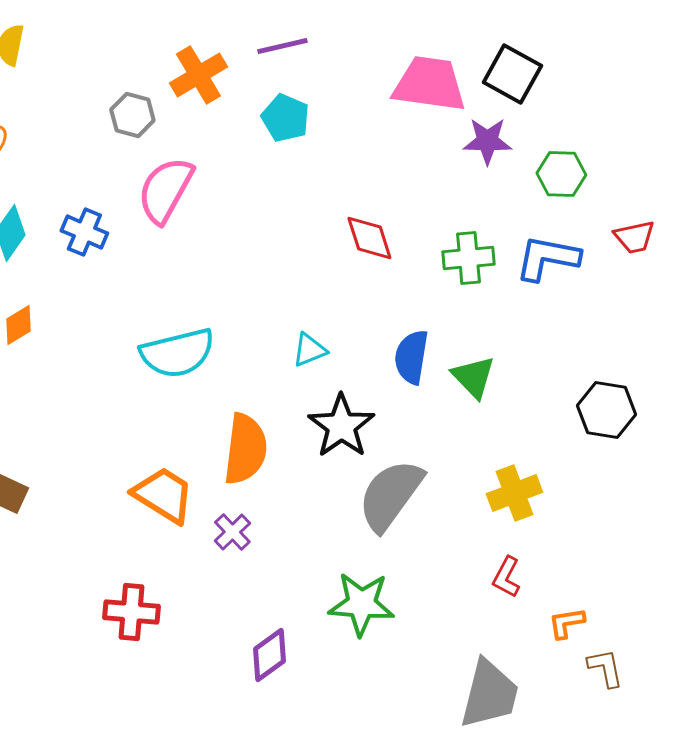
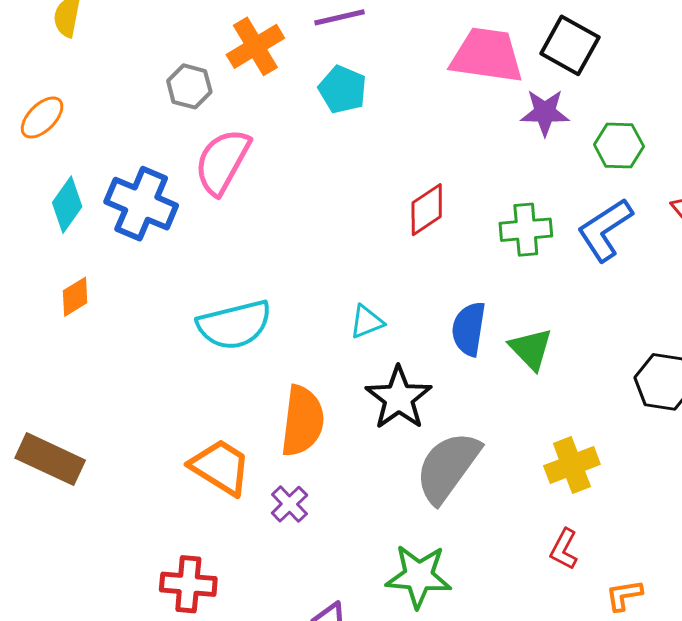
blue cross: (84, 232) -> (141, 204), size x1.5
red diamond: (369, 238) -> (427, 210), turned 74
blue L-shape: (547, 258) -> (605, 230), turned -44

